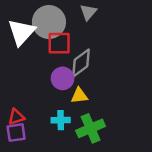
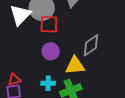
gray diamond: (81, 63) -> (91, 45), moved
yellow triangle: (79, 96) -> (75, 66), moved, size x1.5

